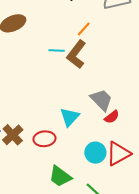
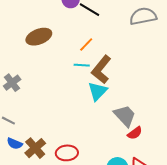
orange line: (84, 29) -> (86, 44), moved
cyan triangle: (70, 117) -> (98, 91), moved

